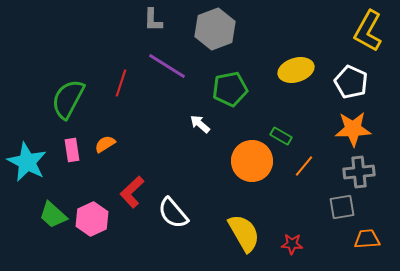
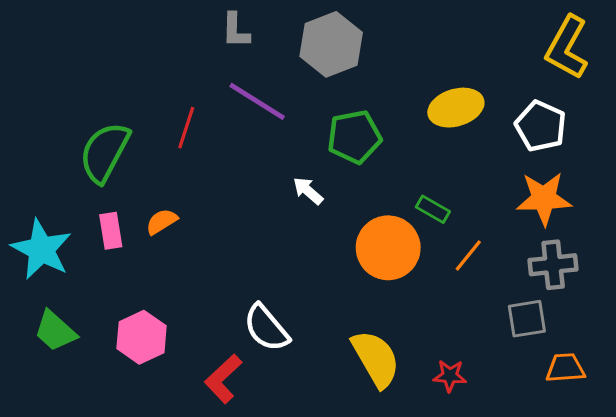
red L-shape: (132, 192) -> (223, 379), moved
green trapezoid: (53, 215) -> (55, 331), moved

